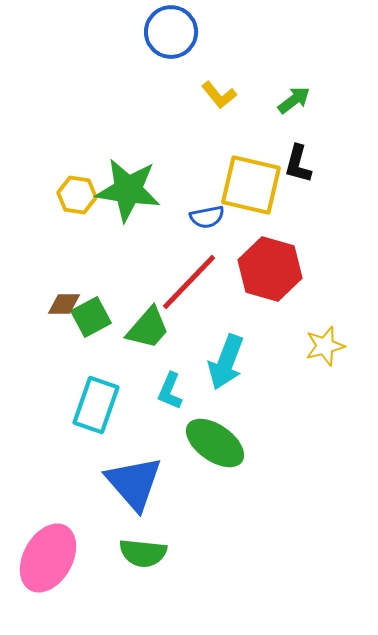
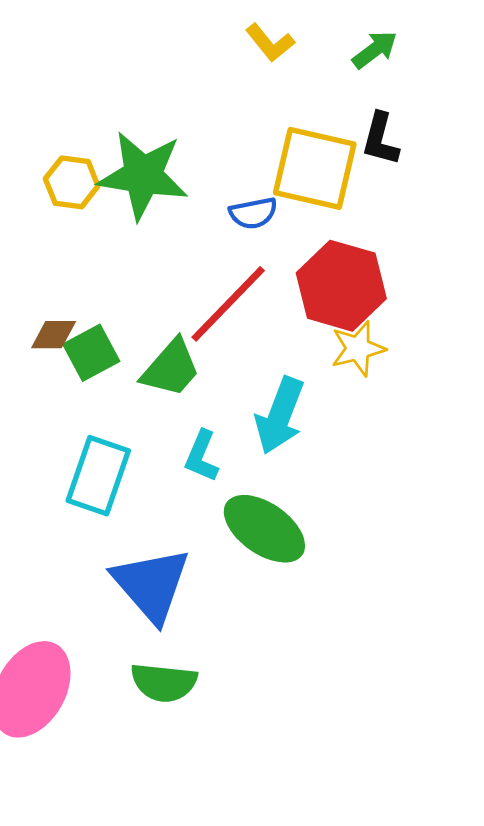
yellow star: (325, 346) -> (358, 349), moved

